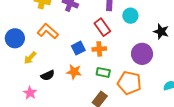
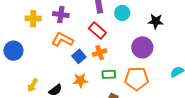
orange L-shape: (48, 31) -> (62, 40), moved
blue circle: (15, 38) -> (13, 51), moved
yellow arrow: (30, 58) -> (33, 85), moved

